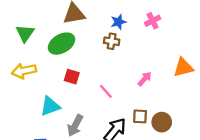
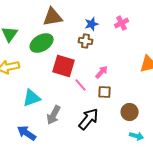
red square: (72, 77) -> (64, 66), moved, size x1.6
pink arrow: (145, 79) -> (102, 72), moved
brown square: (140, 116) -> (105, 92), moved

